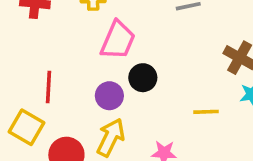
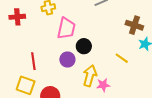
yellow line: (206, 112) -> (122, 58), turned 48
yellow arrow: (111, 137) -> (90, 76), moved

